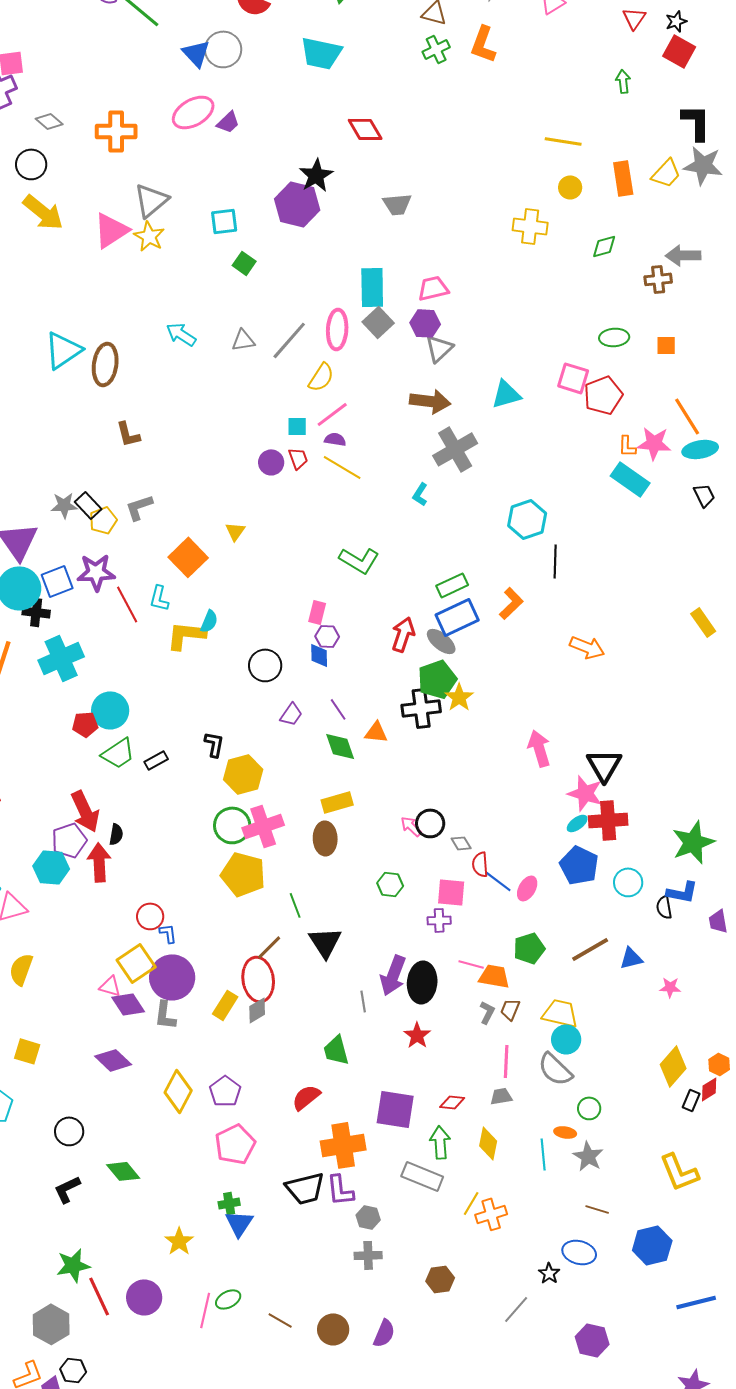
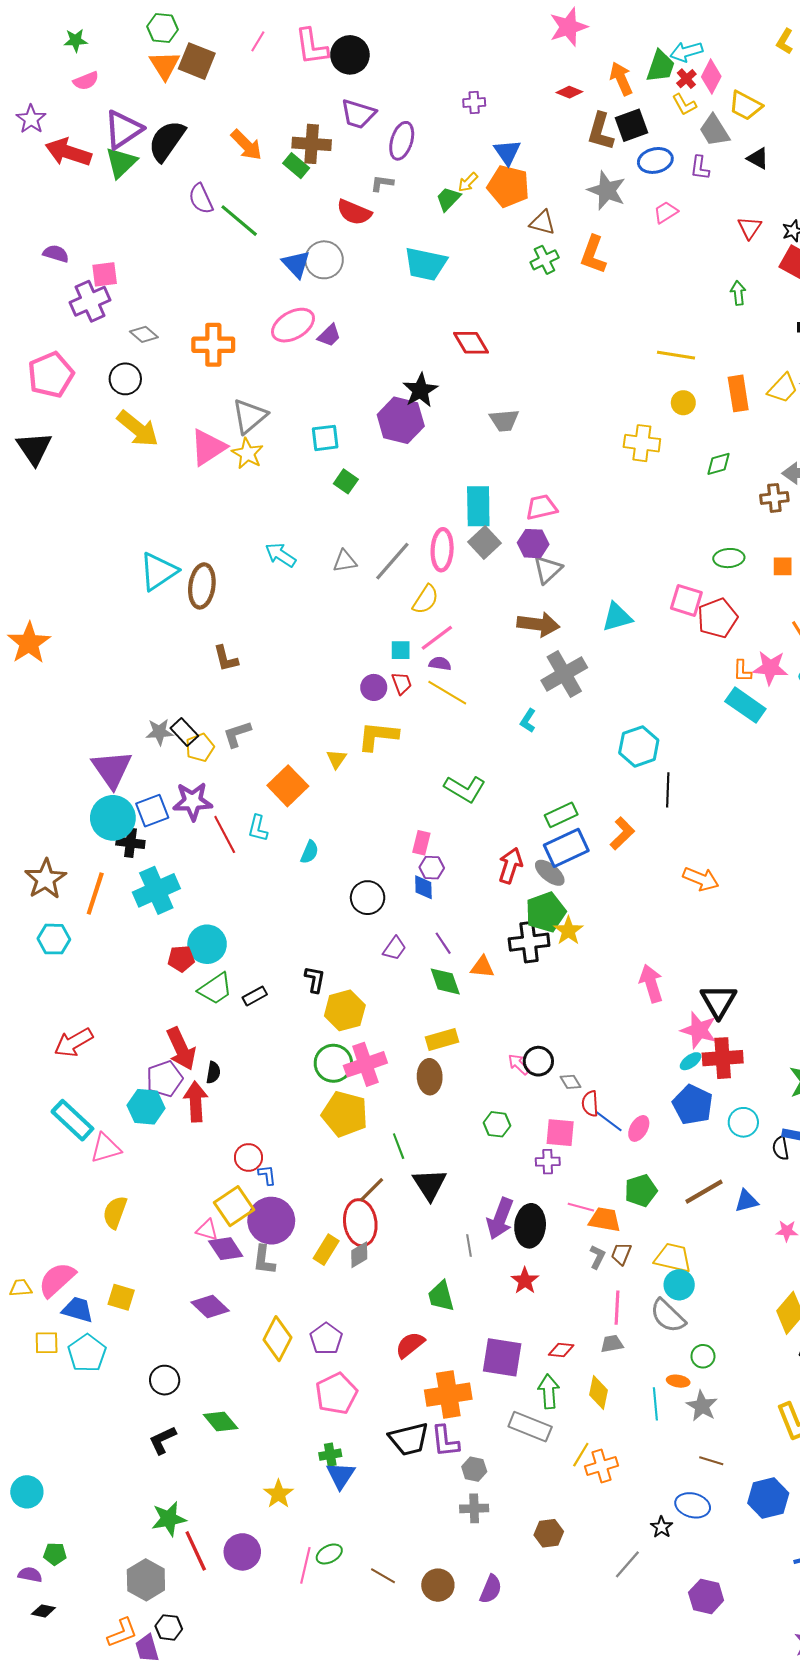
yellow L-shape: (186, 635) -> (378, 736), moved

